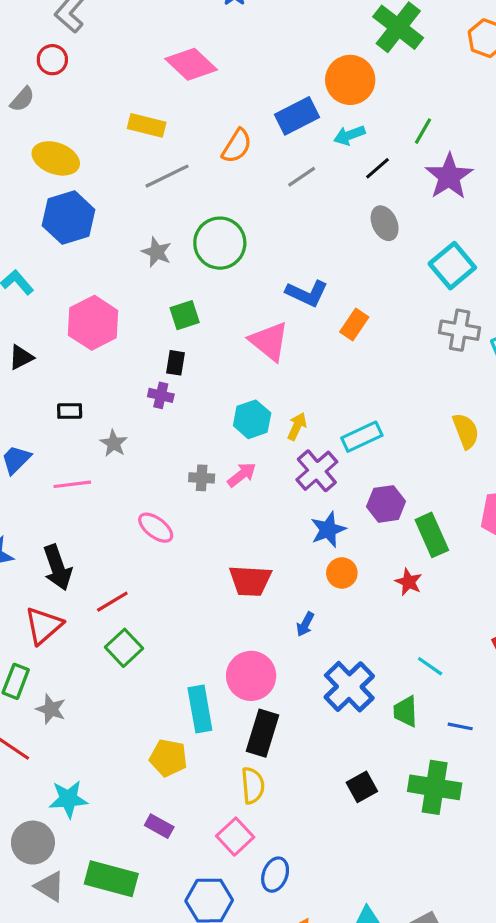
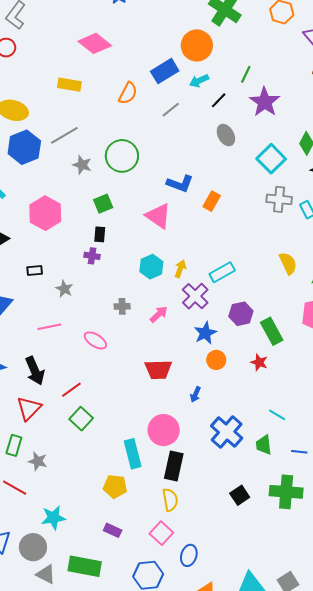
gray line: (167, 176) -> (64, 135), moved
pink arrow: (242, 475) -> (159, 314), moved
pink line: (72, 484) -> (49, 327), moved

